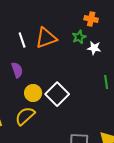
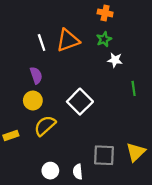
orange cross: (91, 19) -> (105, 13), moved
white star: (94, 48) -> (115, 60), moved
yellow circle: (33, 93) -> (33, 101), moved

